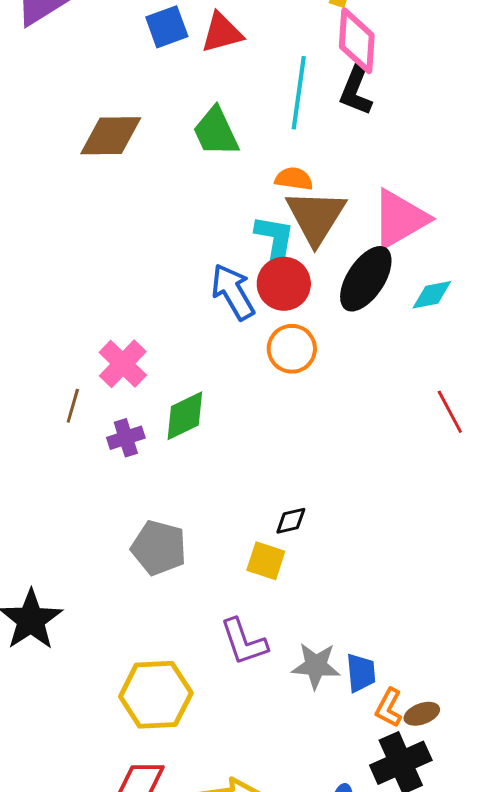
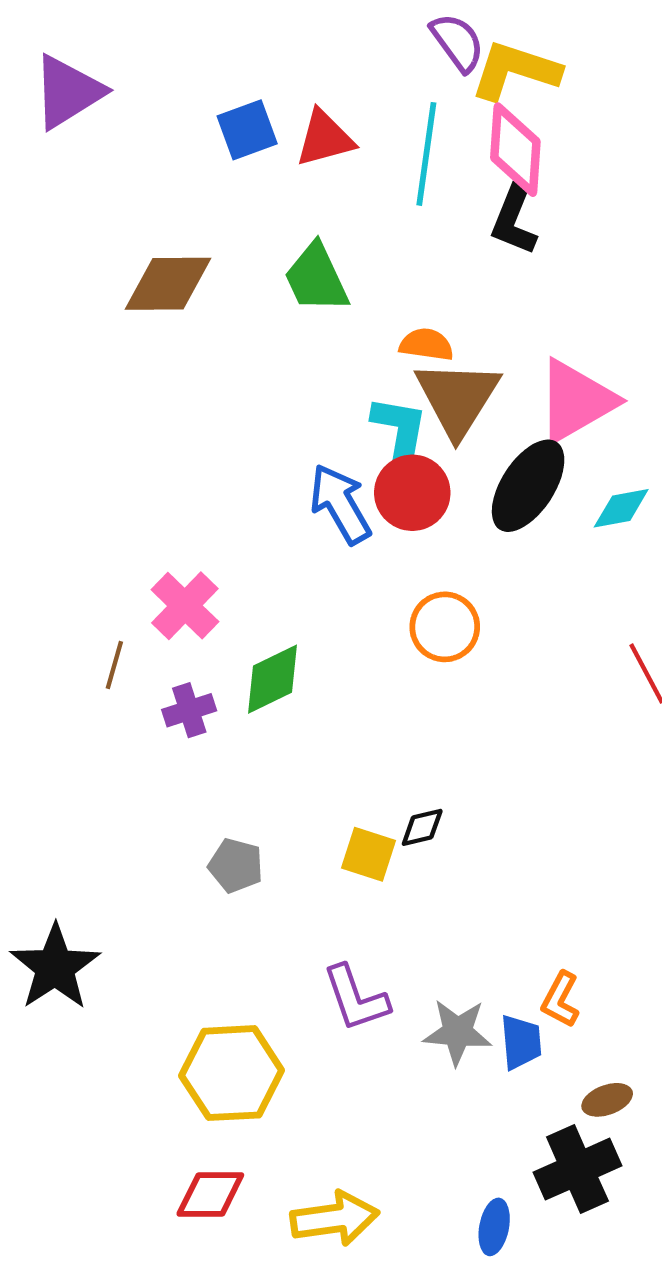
cyan line: (299, 93) -> (426, 154), moved
orange circle: (292, 349) -> (445, 627), moved
gray pentagon: (159, 548) -> (236, 865), size x0.7
yellow square: (266, 561) -> (369, 854), moved
orange L-shape: (389, 708) -> (561, 1000), moved

